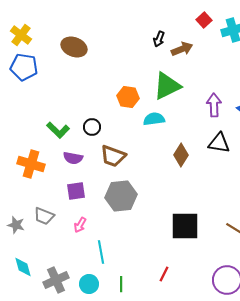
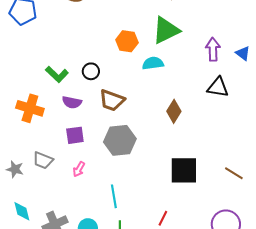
brown diamond: (181, 155) -> (174, 111), moved
cyan line: (101, 252) -> (114, 196), moved

